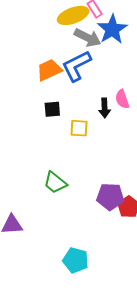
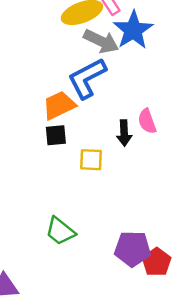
orange trapezoid: (49, 70) -> (59, 105), moved

